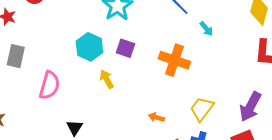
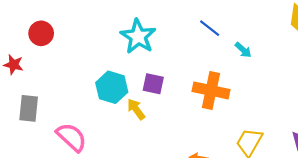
yellow arrow: (107, 79) -> (136, 109), moved
pink semicircle: (49, 85) -> (71, 137), turned -56

